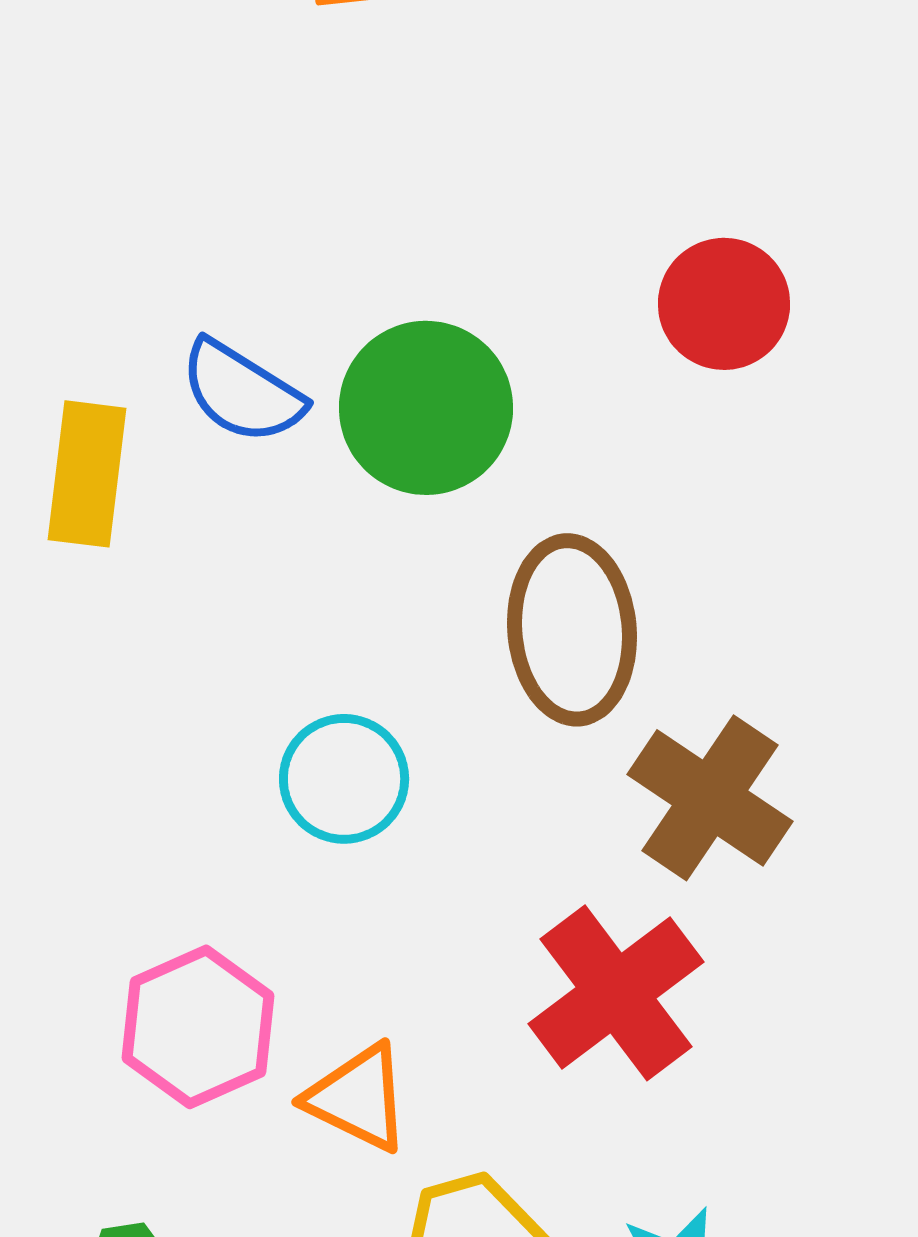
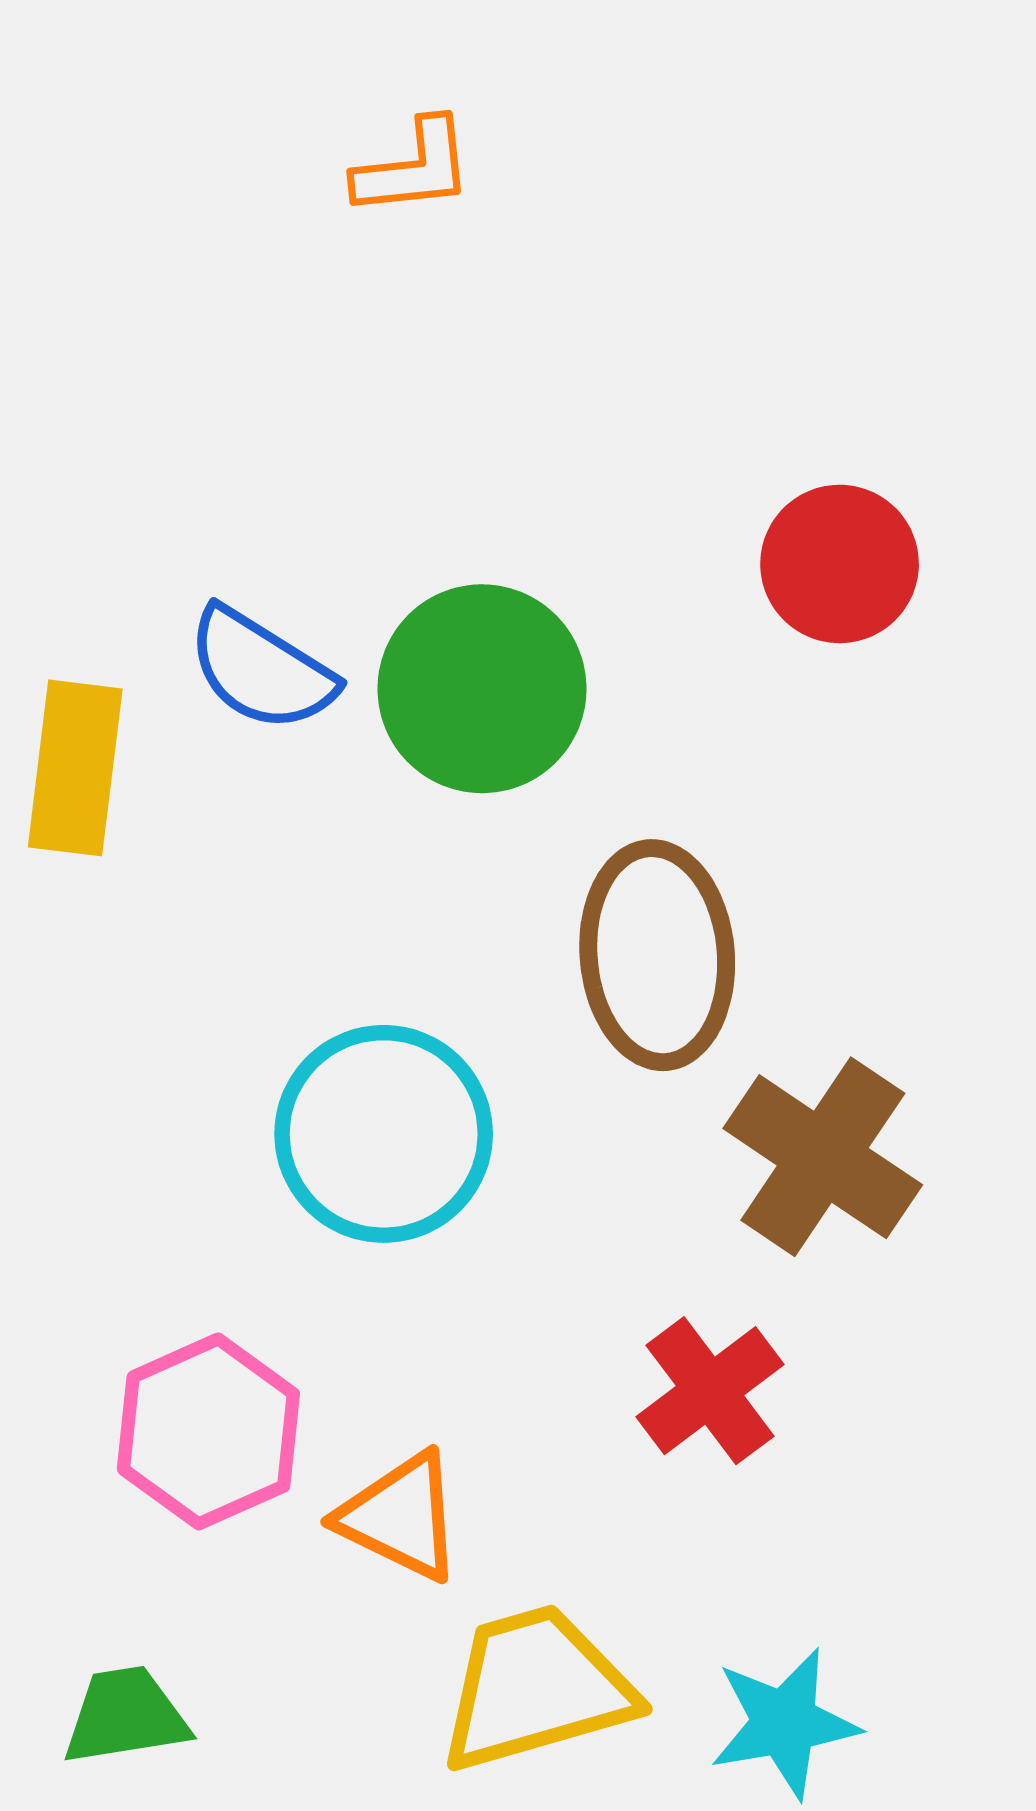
cyan circle: (344, 779) -> (384, 1134), size x1.4
red cross: (616, 993) -> (710, 1391), size x0.7

